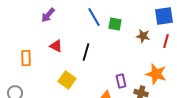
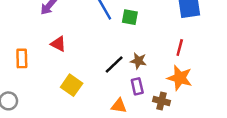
brown star: (143, 36) -> (138, 61), moved
red line: (166, 41) -> (180, 47), moved
black line: (86, 52) -> (114, 65), moved, turned 30

